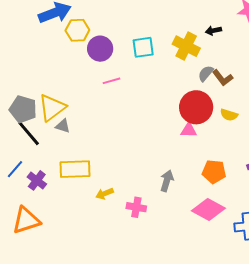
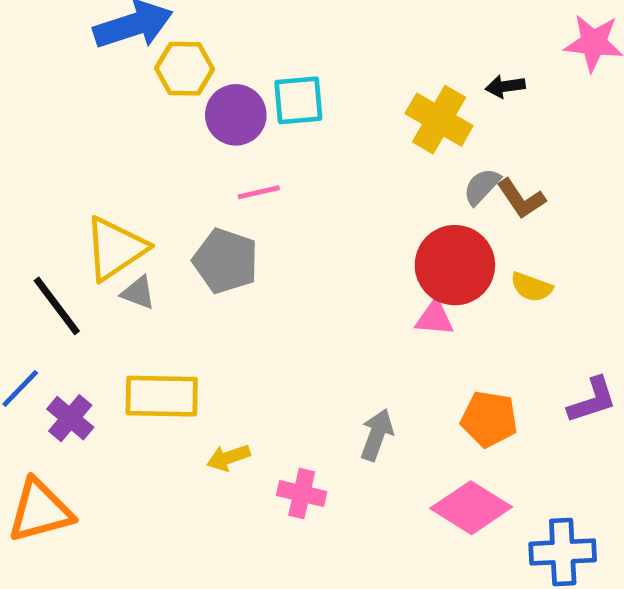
cyan square: (143, 47) -> (298, 100), moved
gray pentagon: (23, 109) -> (226, 261), moved

